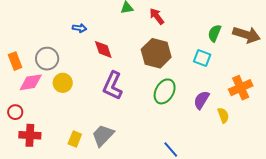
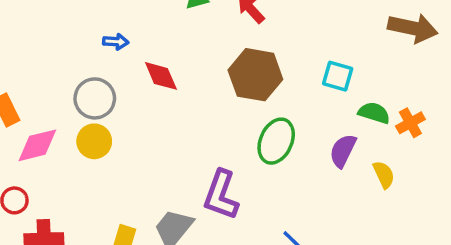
green semicircle: (215, 33) -> (374, 113), moved, turned 90
gray circle: (47, 59) -> (95, 98), moved
purple L-shape: (113, 86) -> (221, 195), moved
orange cross: (241, 88) -> (410, 123), size x0.7

